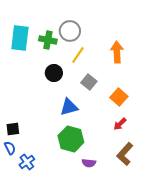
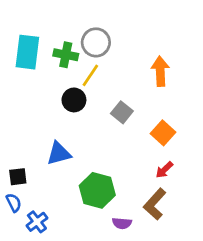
yellow line: (78, 55) -> (90, 75), moved
blue triangle: (69, 107) -> (59, 153), moved
brown L-shape: (125, 154) -> (155, 204), moved

